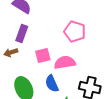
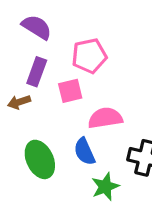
pink pentagon: (75, 32) -> (89, 56), moved, turned -30
pink square: (43, 56) -> (70, 91), moved

